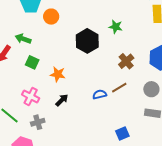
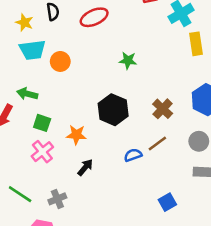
green star: (116, 27) -> (128, 60), moved
black hexagon: (87, 41) -> (113, 110), moved
pink cross: (31, 96) -> (42, 152), moved, turned 30

